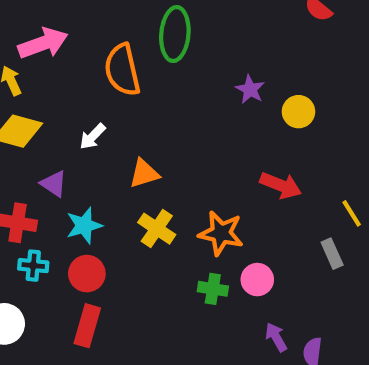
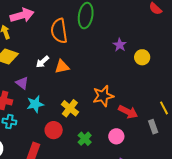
orange triangle: (144, 173) -> (62, 67), moved
red arrow: (281, 185) -> (128, 112), moved
orange star: (221, 233) -> (103, 96), moved, turned -30
red circle: (87, 274) -> (54, 130), moved
green cross: (213, 289) -> (85, 139), moved, turned 32

